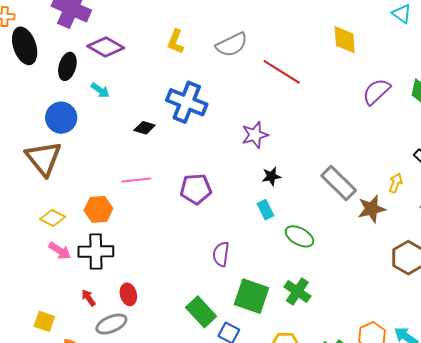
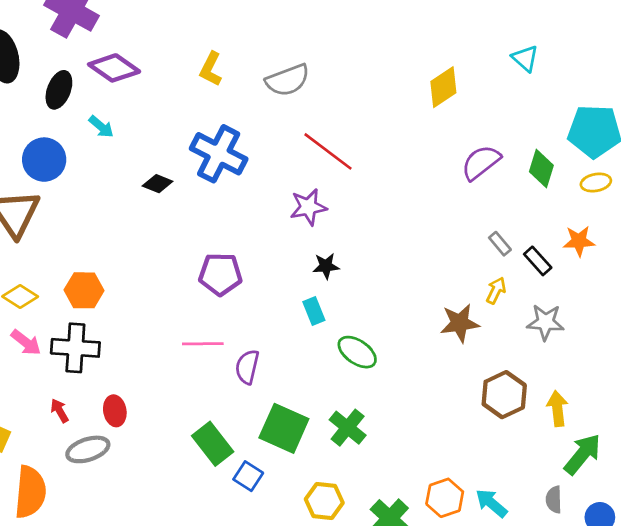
yellow diamond: (345, 40) -> (443, 87), turned 56
red line: (282, 72) -> (328, 151), moved
pink line: (136, 180) -> (203, 344), moved
gray rectangle: (339, 183) -> (500, 244), moved, size x0.5

